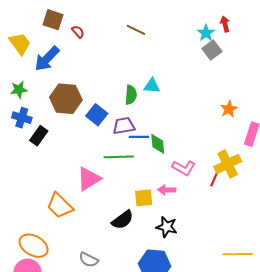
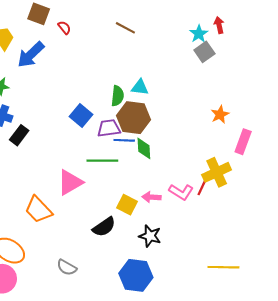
brown hexagon: (66, 99) -> (134, 118), moved
pink L-shape: (184, 168) -> (181, 192), moved
yellow square: (144, 198) -> (127, 205), turned 30

